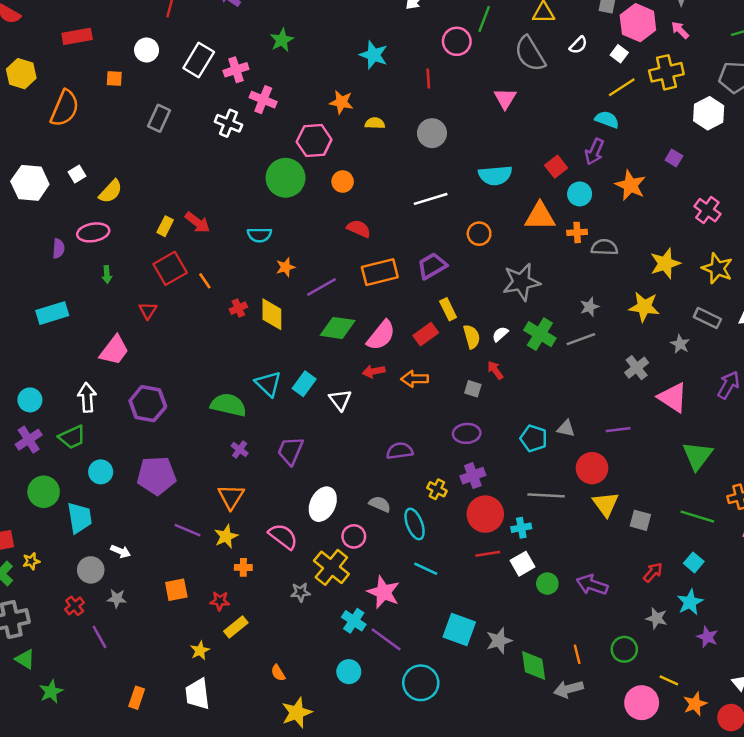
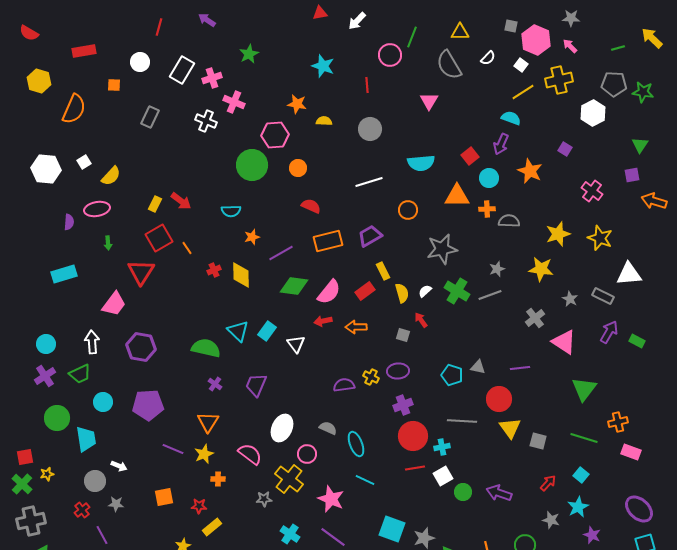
red triangle: (148, 311) -> (141, 272), size x1.8
gray rectangle: (707, 318) -> (603, 296), moved
yellow cross: (437, 489) -> (371, 377), moved
cyan cross: (354, 621) -> (290, 534), moved

